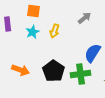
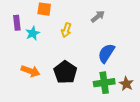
cyan star: (33, 32) -> (33, 33), moved
green cross: (81, 74) -> (104, 83), moved

